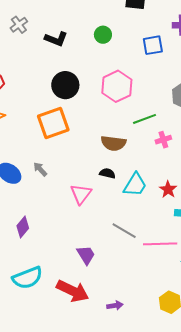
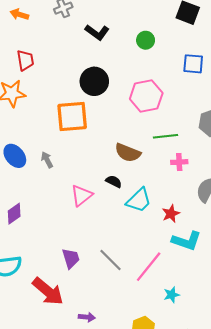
gray line: (124, 231) -> (111, 260), moved
pink line: (160, 244) -> (149, 267), turned -64

